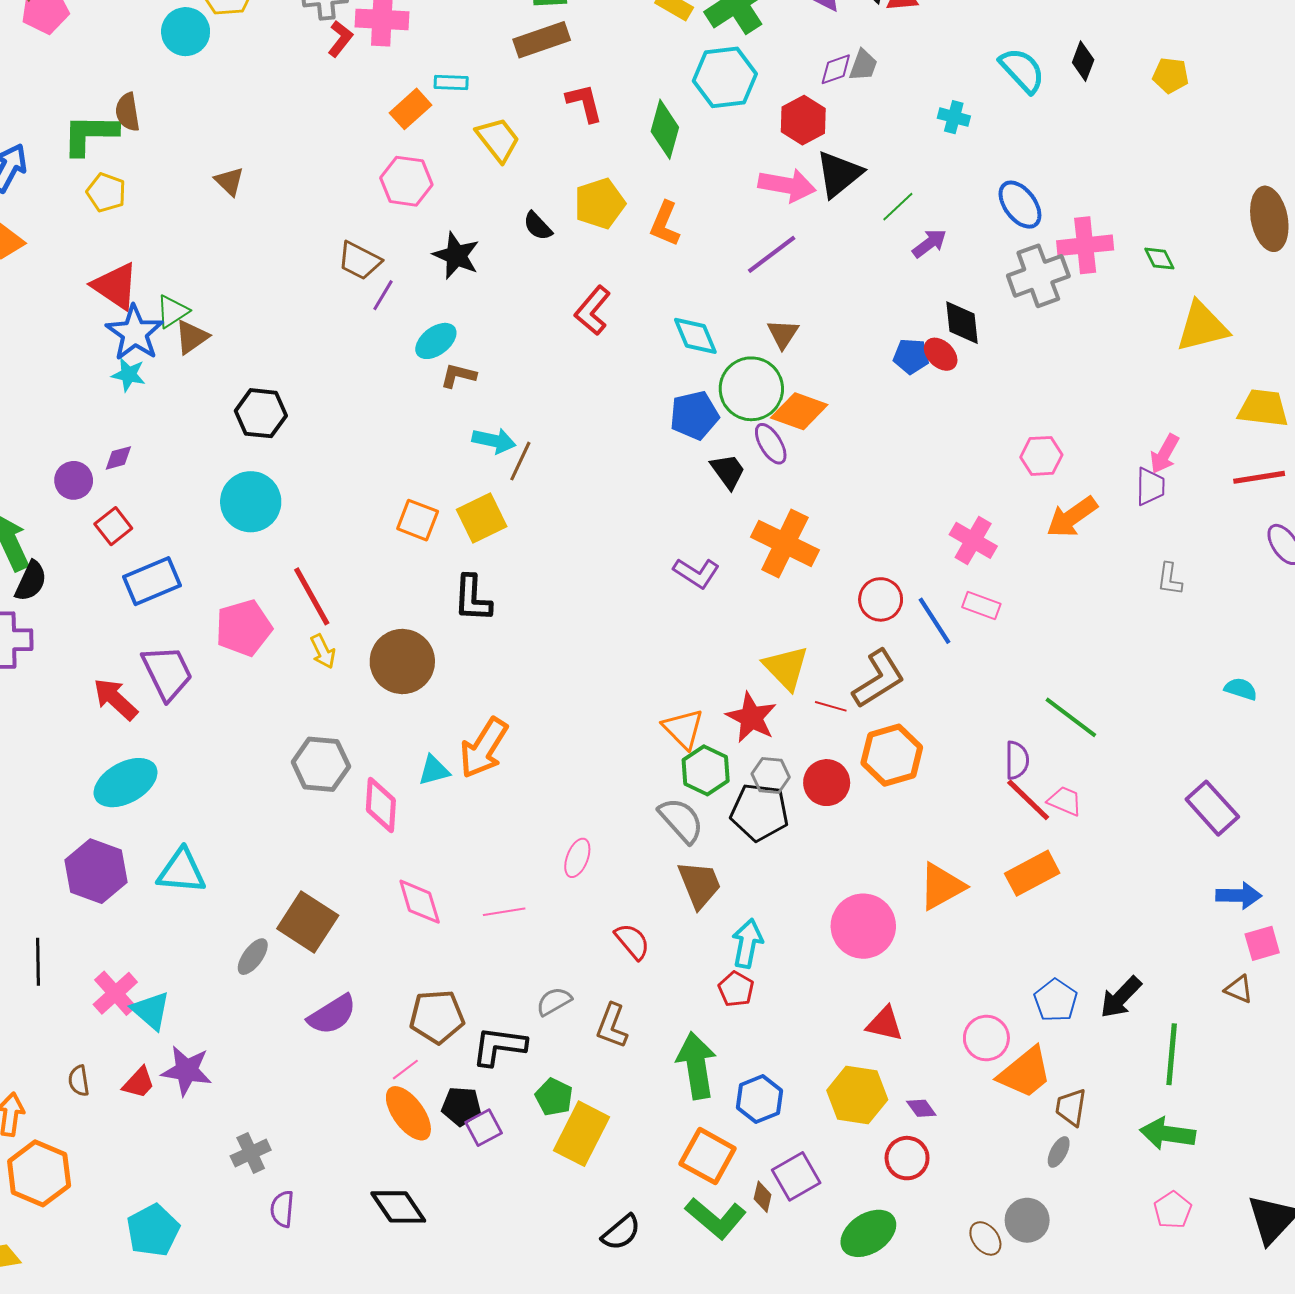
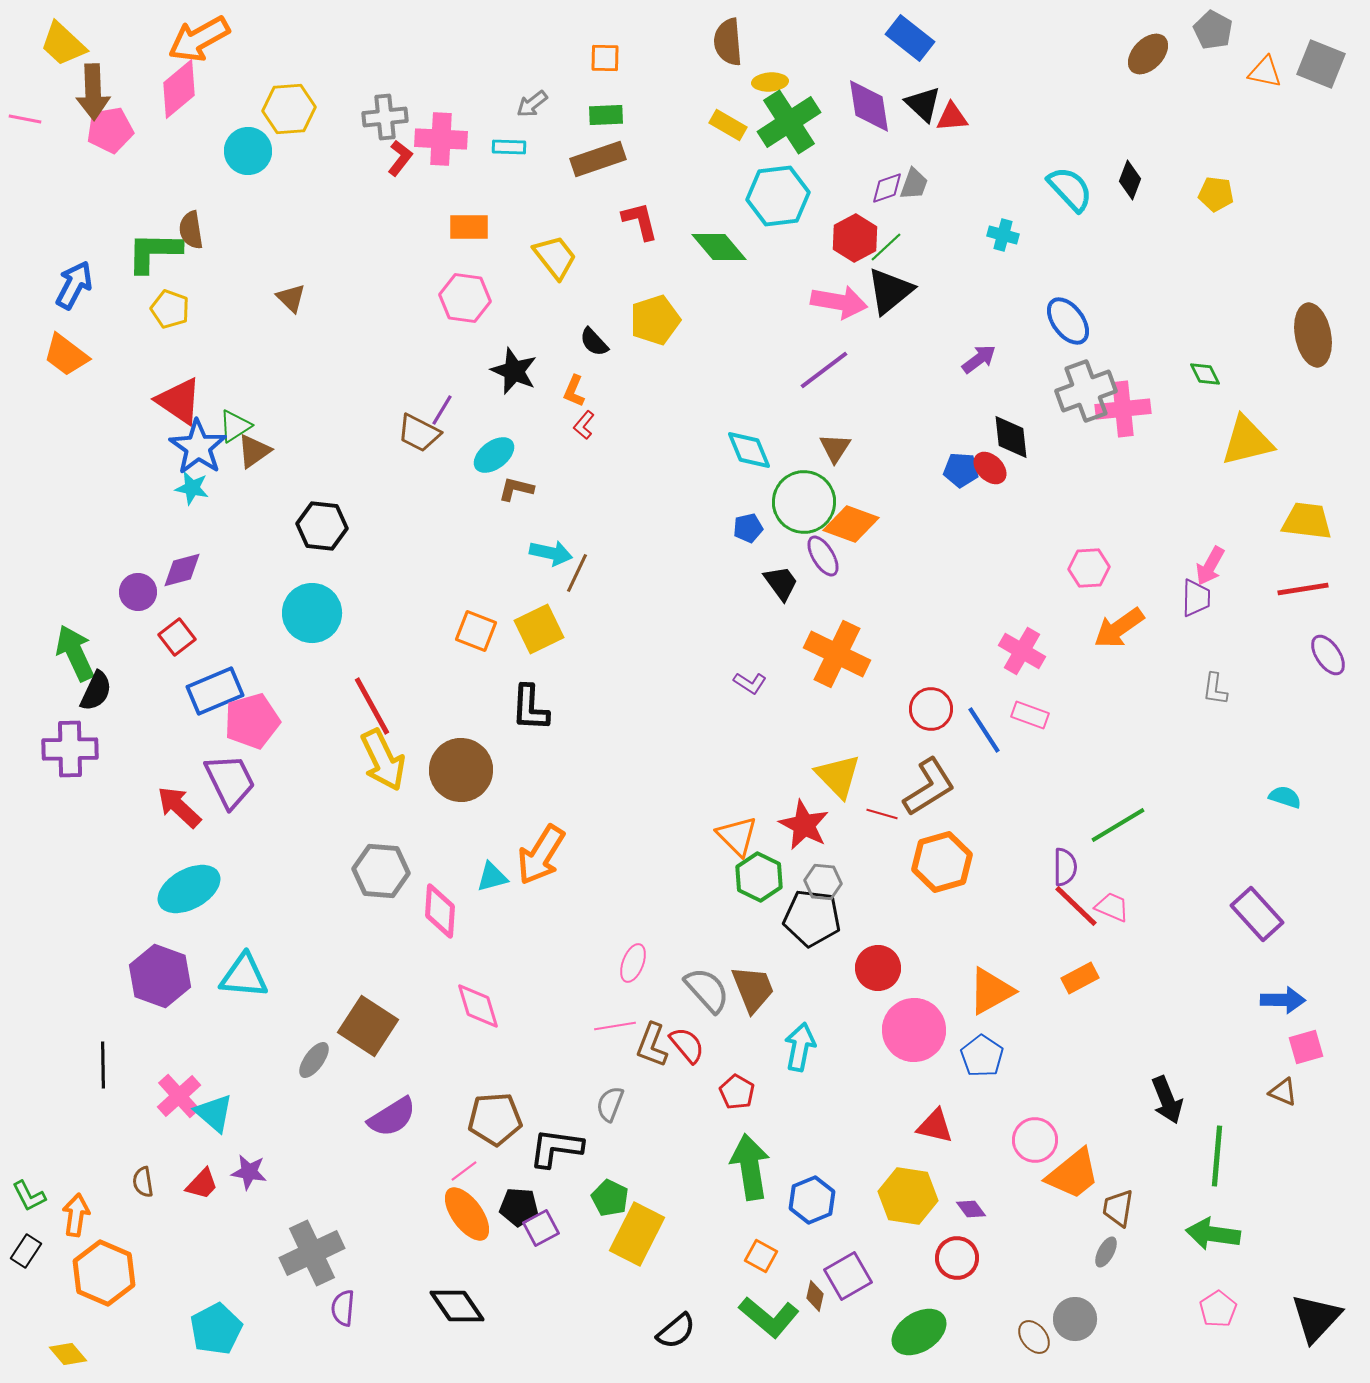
cyan rectangle: (451, 82) -> (509, 147), moved
orange rectangle: (410, 109) -> (469, 227), turned 42
green diamond: (665, 129) -> (719, 247), turned -56
green line: (898, 207) -> (886, 247), moved
orange L-shape: (665, 224) -> (574, 391), moved, size x0.7
pink cross: (1085, 245) -> (1123, 409), moved
brown trapezoid: (360, 261) -> (419, 433), moved
red L-shape: (593, 310) -> (584, 425), moved, size x0.6
blue pentagon: (694, 415) -> (748, 528), size x0.6
purple diamond: (118, 458) -> (182, 570), size x1.4
purple L-shape: (696, 573) -> (750, 683), size x0.7
pink pentagon: (244, 628) -> (252, 721), moved
yellow arrow: (323, 651) -> (383, 760), size x1.8
green line: (1071, 717) -> (1118, 825), turned -68
red circle: (827, 783) -> (878, 968), moved
gray semicircle: (681, 820) -> (707, 990), moved
orange rectangle: (1032, 873) -> (1080, 978), size x0.7
pink line: (504, 912) -> (615, 1026), moved
red pentagon: (736, 989) -> (737, 1092), moved
black arrow: (1121, 997) -> (1167, 1100), turned -66
blue pentagon: (1056, 1000) -> (982, 1056), moved
gray semicircle: (554, 1001) -> (610, 1104), turned -39
brown L-shape: (612, 1026) -> (652, 1045), moved
purple star: (187, 1071) -> (249, 1172), size x0.7
gray cross: (251, 1153) -> (312, 1253), size x1.6
orange square: (708, 1156) -> (761, 1256), size x0.6

